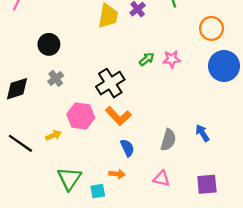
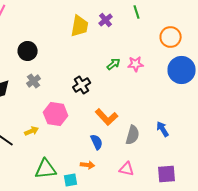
black cross: (110, 83) -> (82, 85), size x0.7
orange L-shape: (118, 116) -> (107, 117), moved
green triangle: (69, 179) -> (46, 169), turned 50

